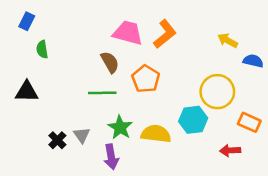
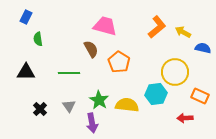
orange L-shape: (165, 34) -> (157, 27), moved
green line: (102, 93) -> (69, 73), moved
black cross: (57, 140) -> (40, 109), moved

